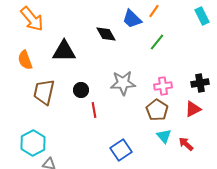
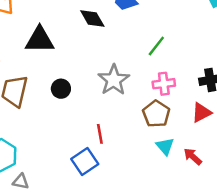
green line: (157, 42) -> (156, 46), moved
gray star: (123, 83) -> (114, 80), turned -30
red line: (94, 110) -> (100, 134), moved
blue square: (121, 150) -> (85, 161), moved

